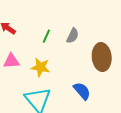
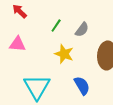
yellow star: (40, 67) -> (64, 54), moved

